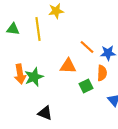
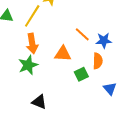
yellow line: (38, 29) -> (32, 16), turned 40
orange arrow: (20, 74) -> (32, 44), moved

